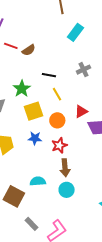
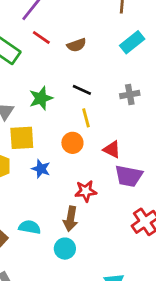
brown semicircle: (29, 50) -> (77, 45), moved
yellow square: (33, 111) -> (22, 138), moved
red triangle: (81, 111) -> (112, 149), turned 40
orange circle: (57, 120) -> (72, 143), moved
red star: (59, 145) -> (86, 191), moved

